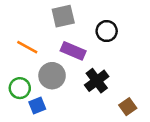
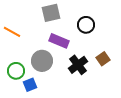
orange line: (27, 47) -> (12, 32), moved
brown square: (128, 107) -> (103, 59), moved

